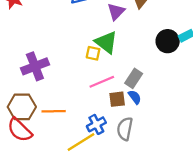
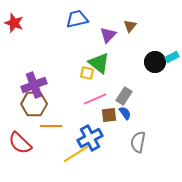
brown hexagon: (22, 107) -> (34, 104), moved
blue cross: (96, 124) -> (90, 138), size x1.4
gray semicircle: (125, 129) -> (138, 142), moved

